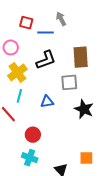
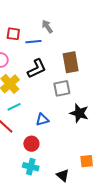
cyan line: (19, 96) -> (14, 107), turned 56
blue triangle: (47, 102) -> (42, 120), moved

